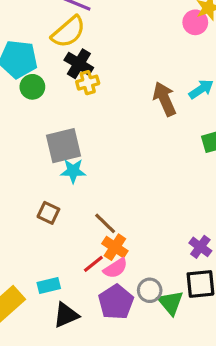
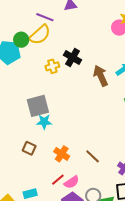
black cross: (79, 64) -> (72, 58), moved
green circle: (32, 87) -> (21, 40), moved
brown line: (105, 223) -> (93, 156), moved
orange cross: (115, 247) -> (62, 154), moved

